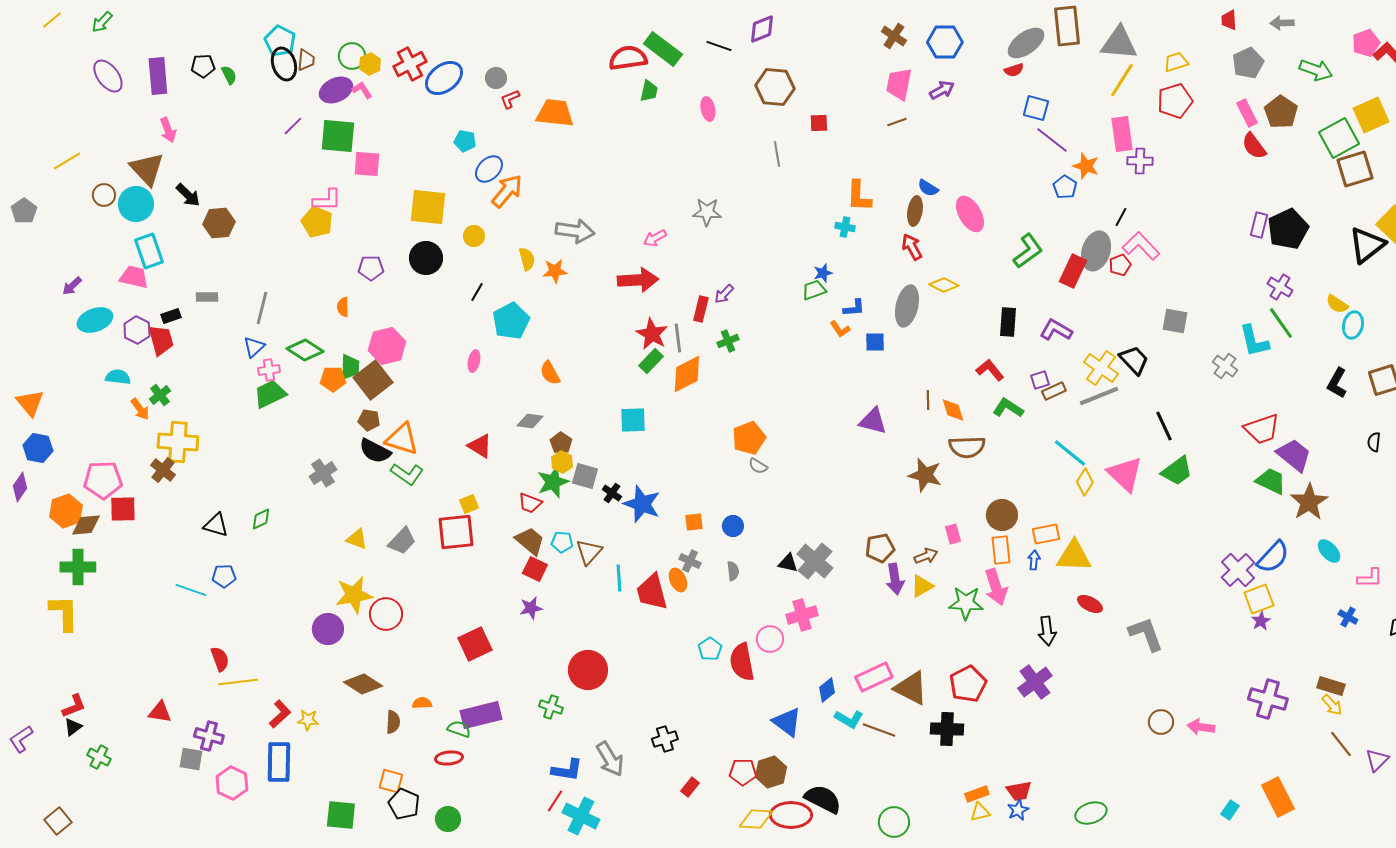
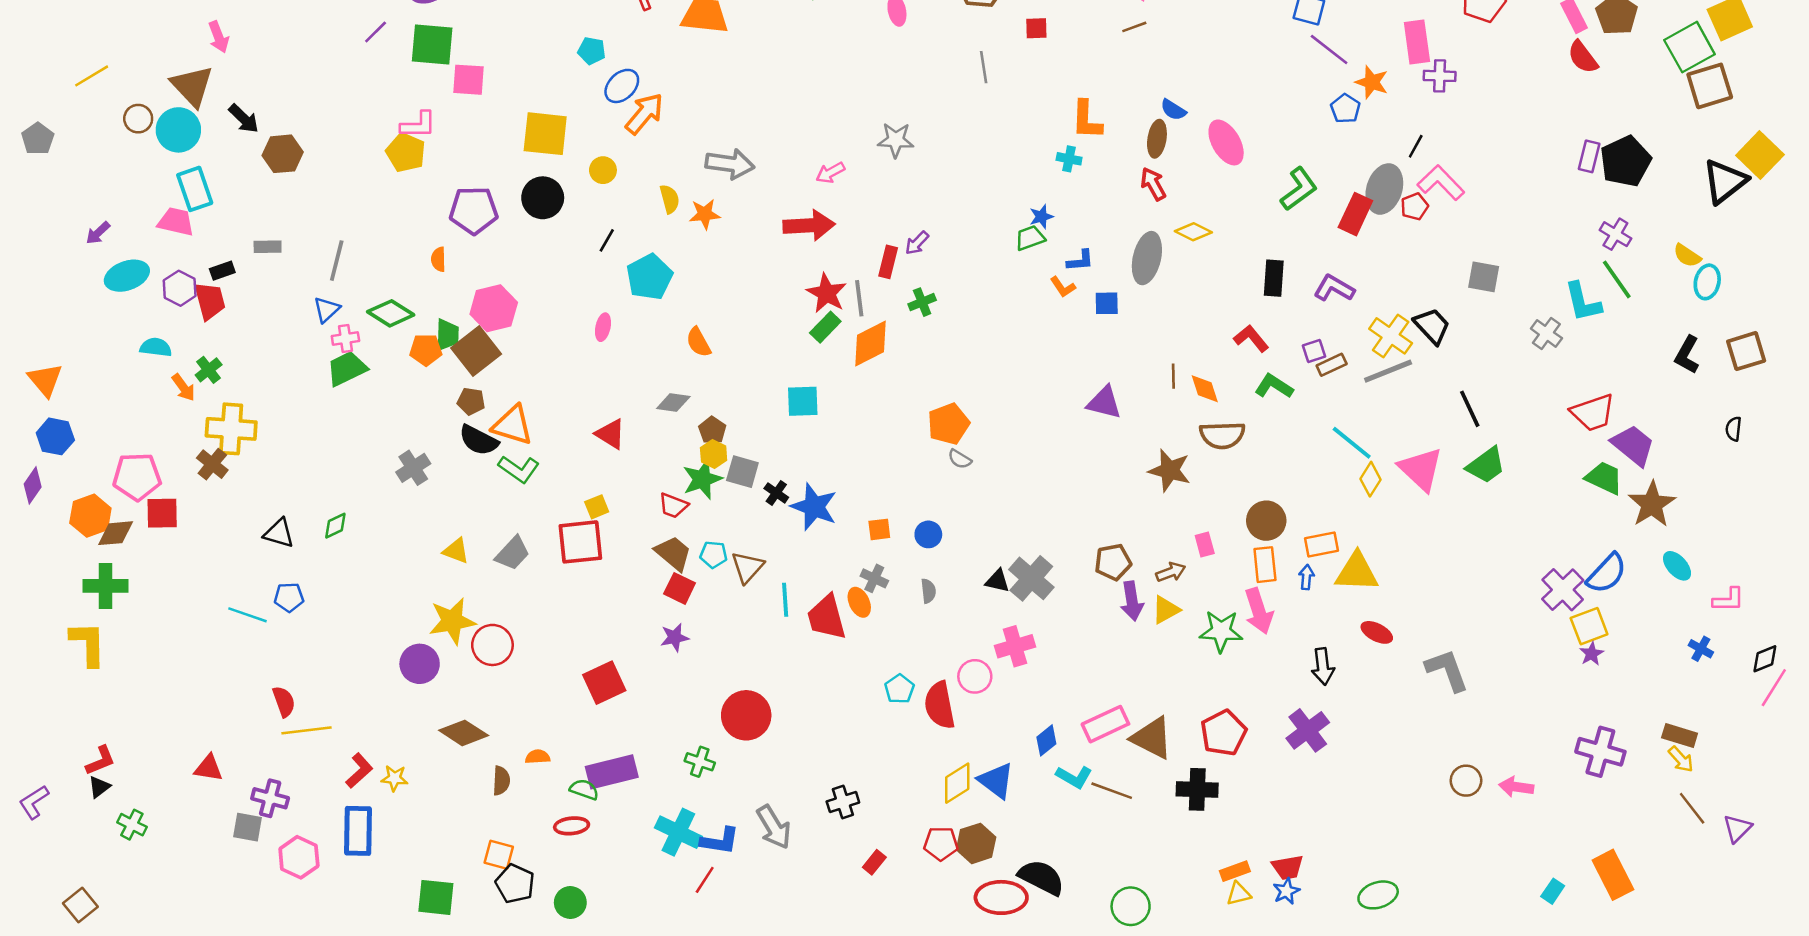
purple pentagon: (371, 268) -> (474, 210), size x1.5
cyan cross: (581, 816) -> (678, 832), moved
yellow diamond: (756, 819) -> (957, 783), moved, turned -36

